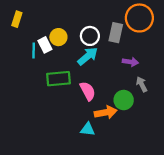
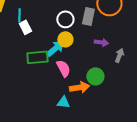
yellow circle: (58, 37) -> (65, 39), moved
cyan line: (34, 51) -> (19, 15), moved
cyan arrow: (88, 56) -> (55, 48), moved
gray arrow: (142, 84) -> (119, 55), moved, turned 48

